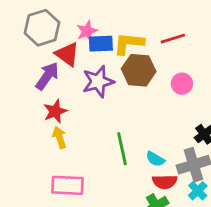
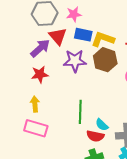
pink star: (87, 31) -> (74, 14), moved
yellow arrow: (59, 137) -> (35, 104), moved
red semicircle: (165, 182) -> (95, 136), moved

